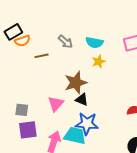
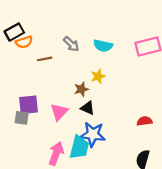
yellow star: (99, 61) -> (98, 76), moved
brown star: (76, 83) -> (81, 89), size x0.6
purple square: (28, 130) -> (28, 105), moved
cyan trapezoid: (75, 136) -> (79, 147), turned 90

